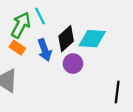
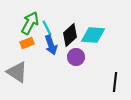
cyan line: (40, 16) -> (47, 28), moved
orange rectangle: (17, 48) -> (27, 43), turned -56

